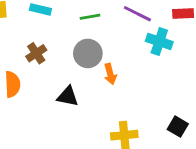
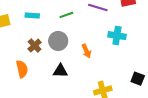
cyan cross: (159, 41) -> (117, 36), moved
gray circle: (88, 53) -> (58, 41), moved

